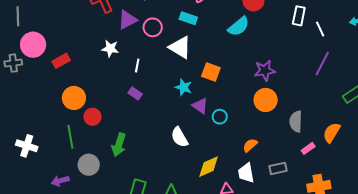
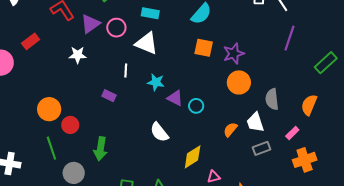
red rectangle: (61, 61) -> (31, 41), moved
white line: (137, 66) -> (126, 70), moved
orange square: (211, 72) -> (204, 48), moved
pink rectangle: (308, 148) -> (292, 133), moved
white trapezoid: (246, 173) -> (255, 122), moved

